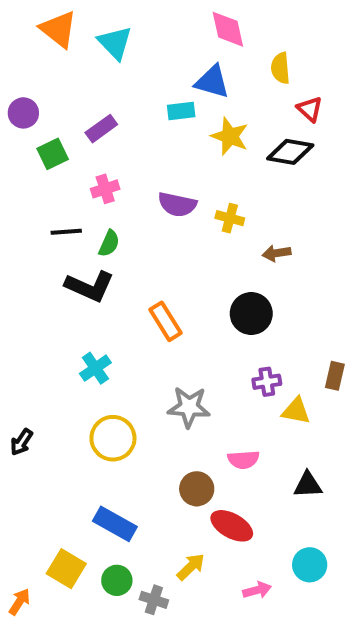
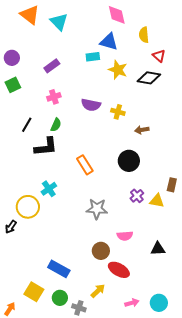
green square: (53, 154) -> (13, 85), moved
black line: (66, 232) -> (27, 125), moved, turned -56
black L-shape: (90, 286) -> (46, 147), turned -30
brown rectangle: (335, 376) -> (172, 185), moved
purple cross: (267, 382) -> (137, 196), turned -32
yellow triangle: (296, 411) -> (157, 201), moved
yellow circle: (113, 438) -> (28, 207), moved
cyan circle: (310, 565) -> (159, 303), moved

